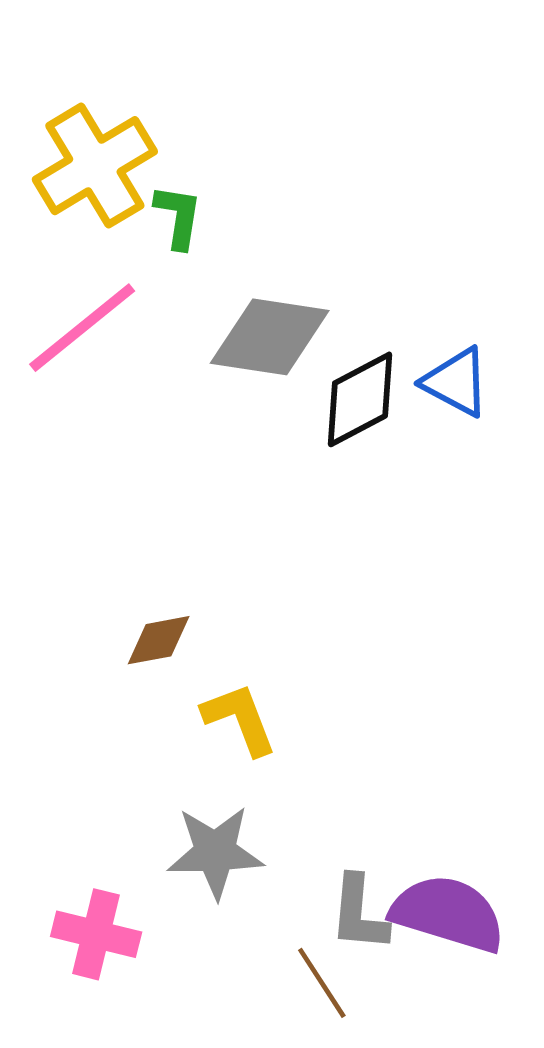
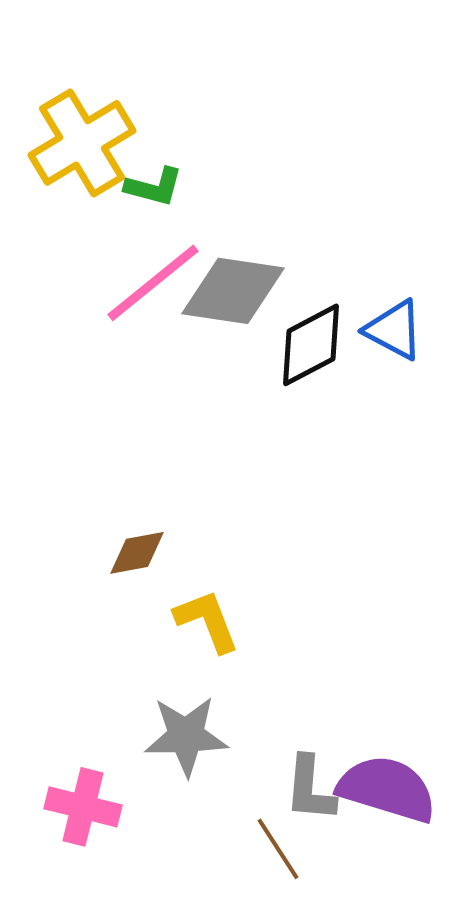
green L-shape: (178, 216) -> (154, 187), turned 96
pink line: (82, 328) -> (153, 283), moved

